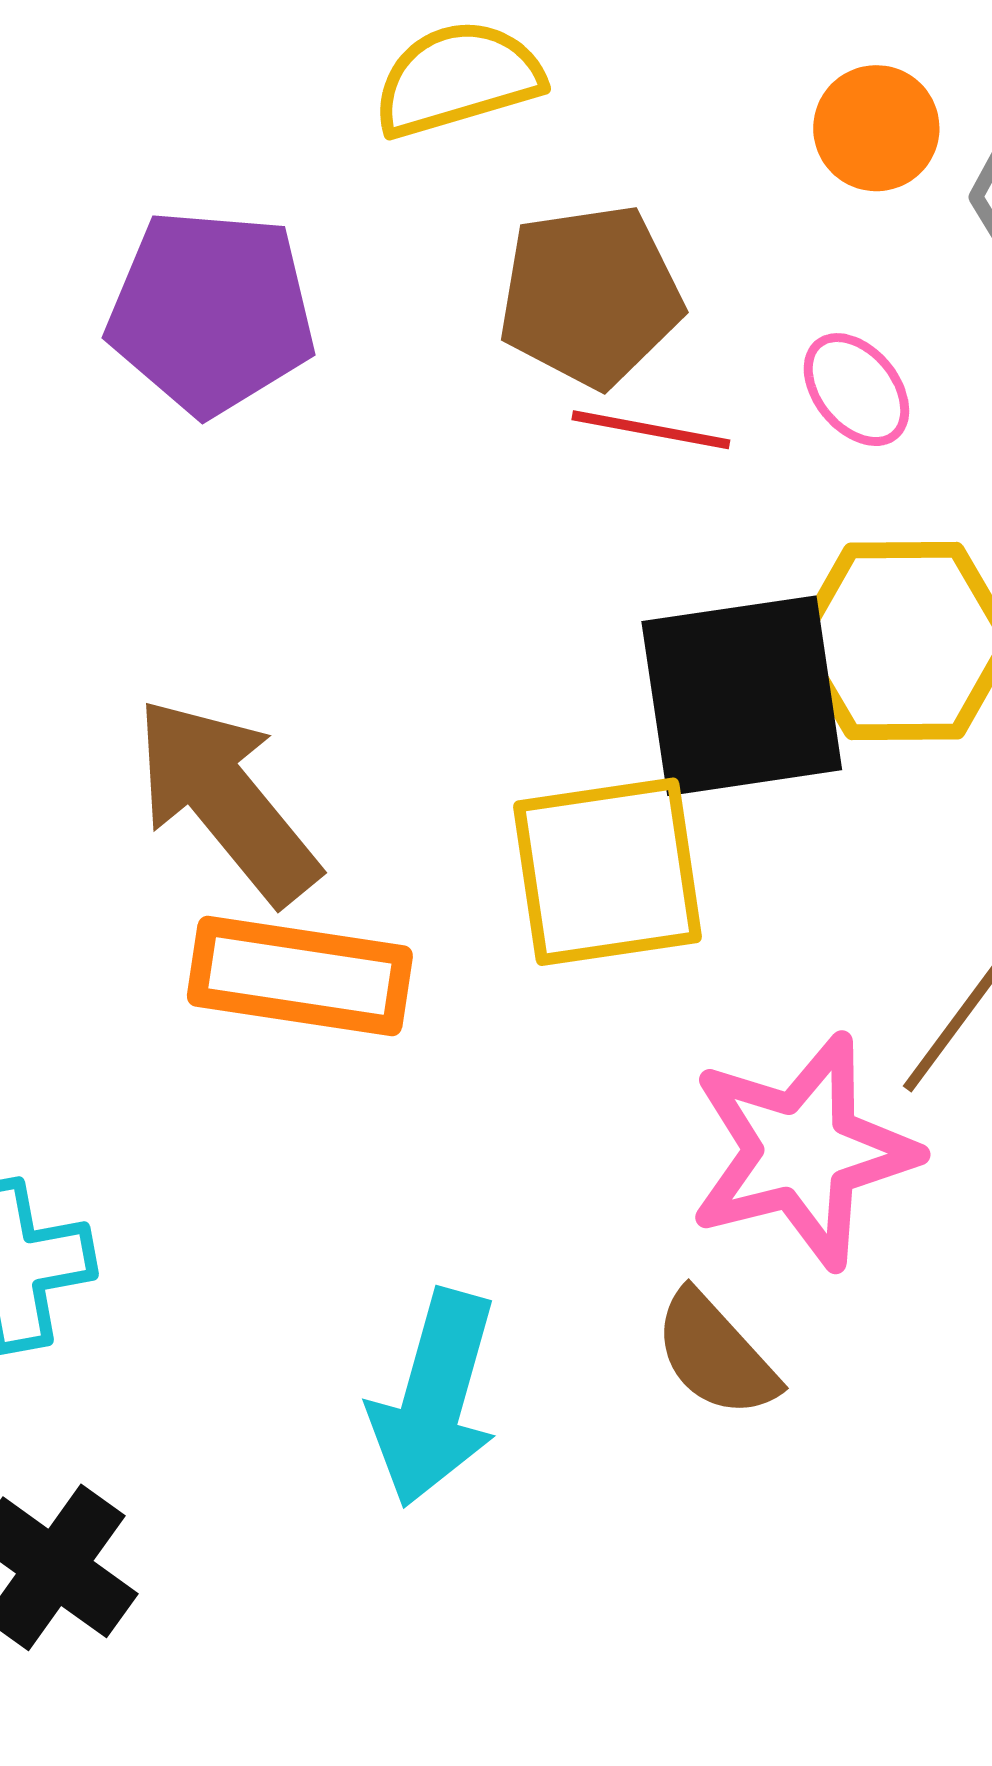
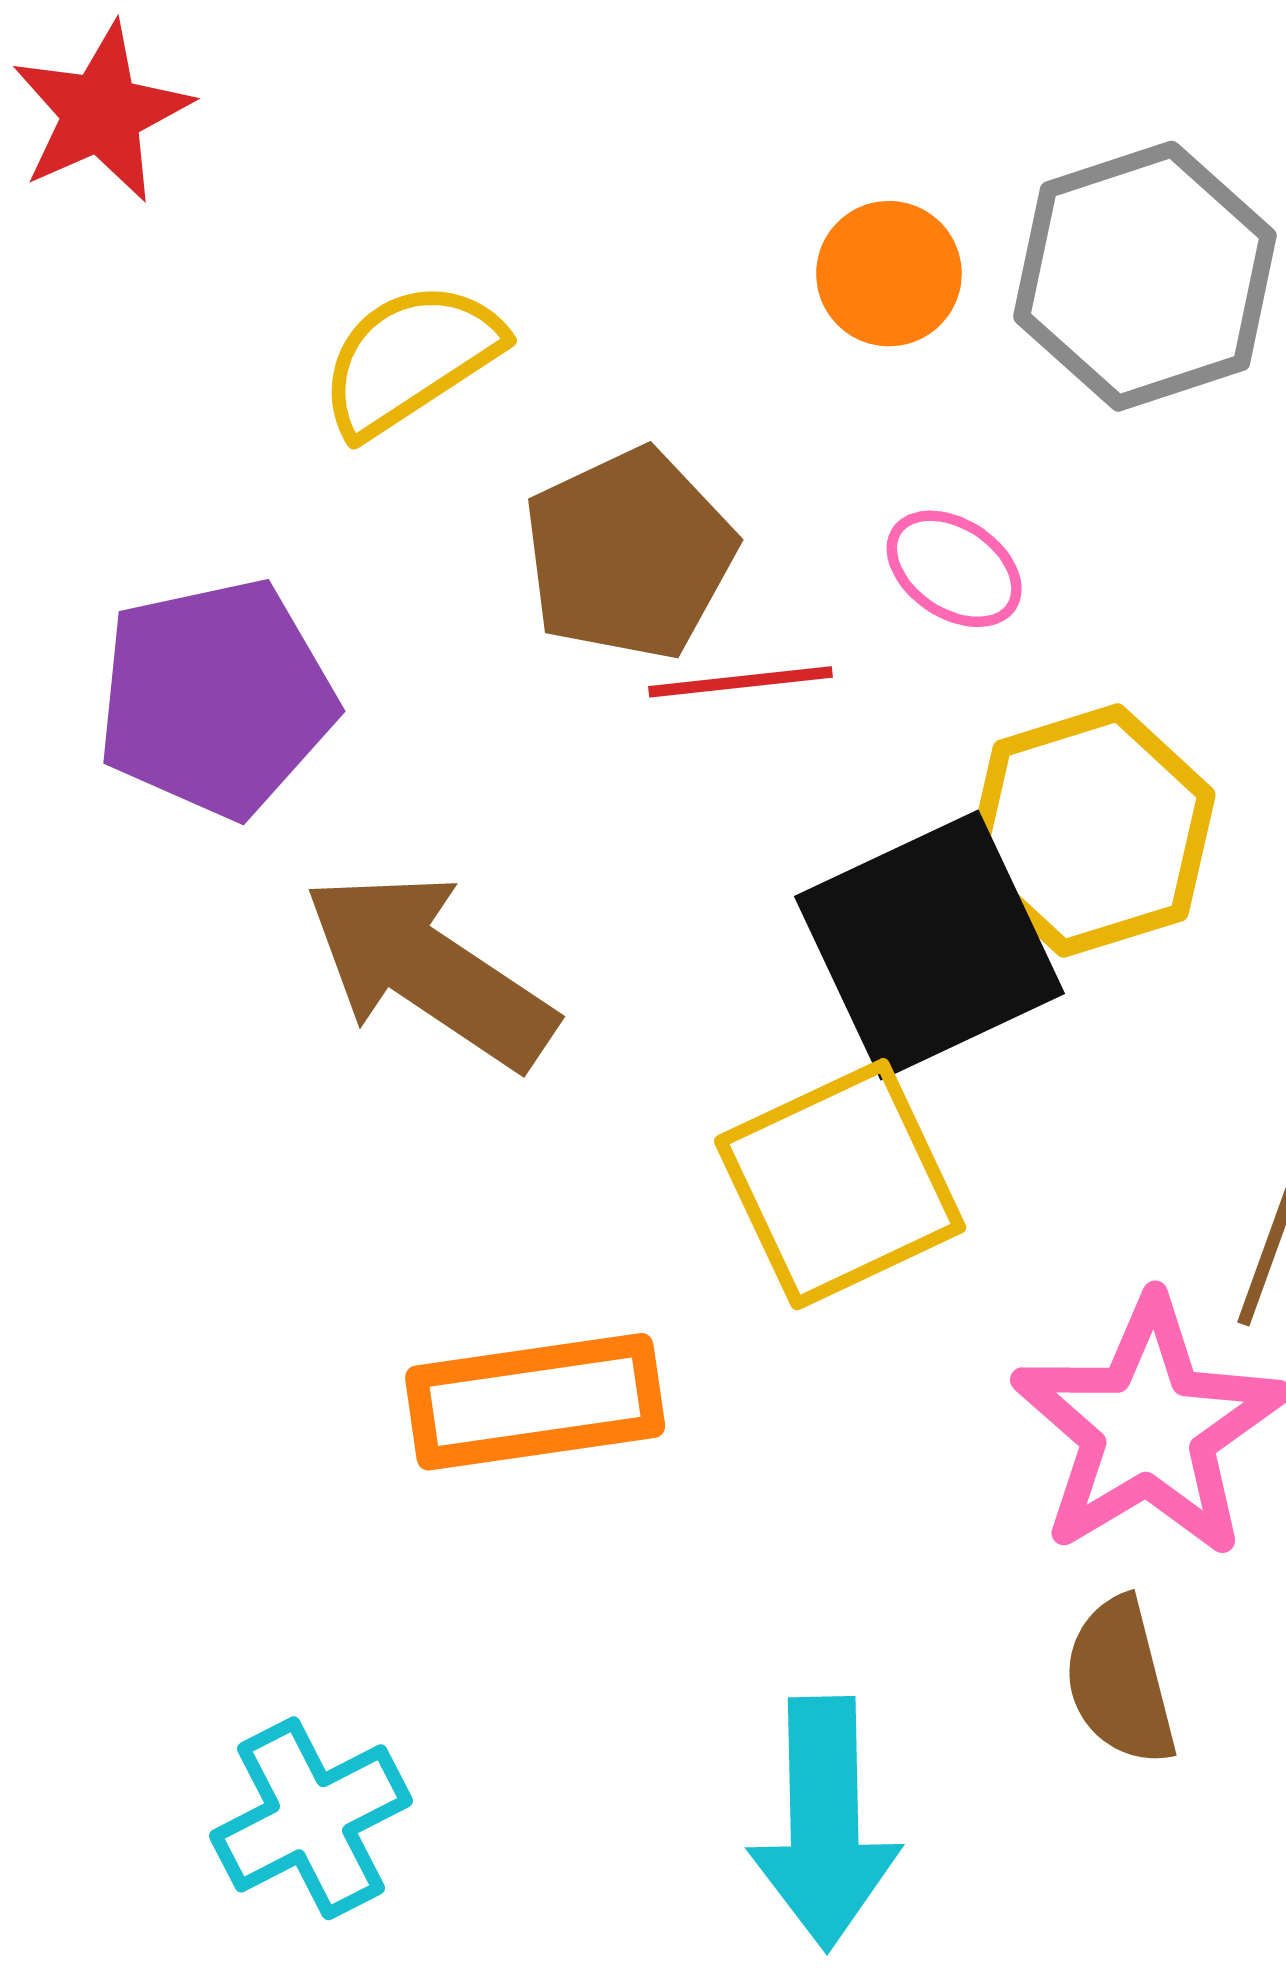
brown arrow: (226, 800) -> (429, 970), moved
brown semicircle: (716, 1355) -> (1120, 1681), turned 45

